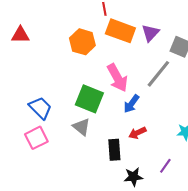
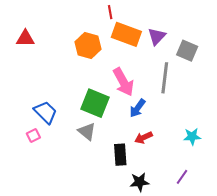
gray line: (158, 74) -> (165, 78), turned -32
pink square: (36, 138) -> (33, 135), moved, size x0.6
purple line: (165, 166) -> (182, 177), moved

